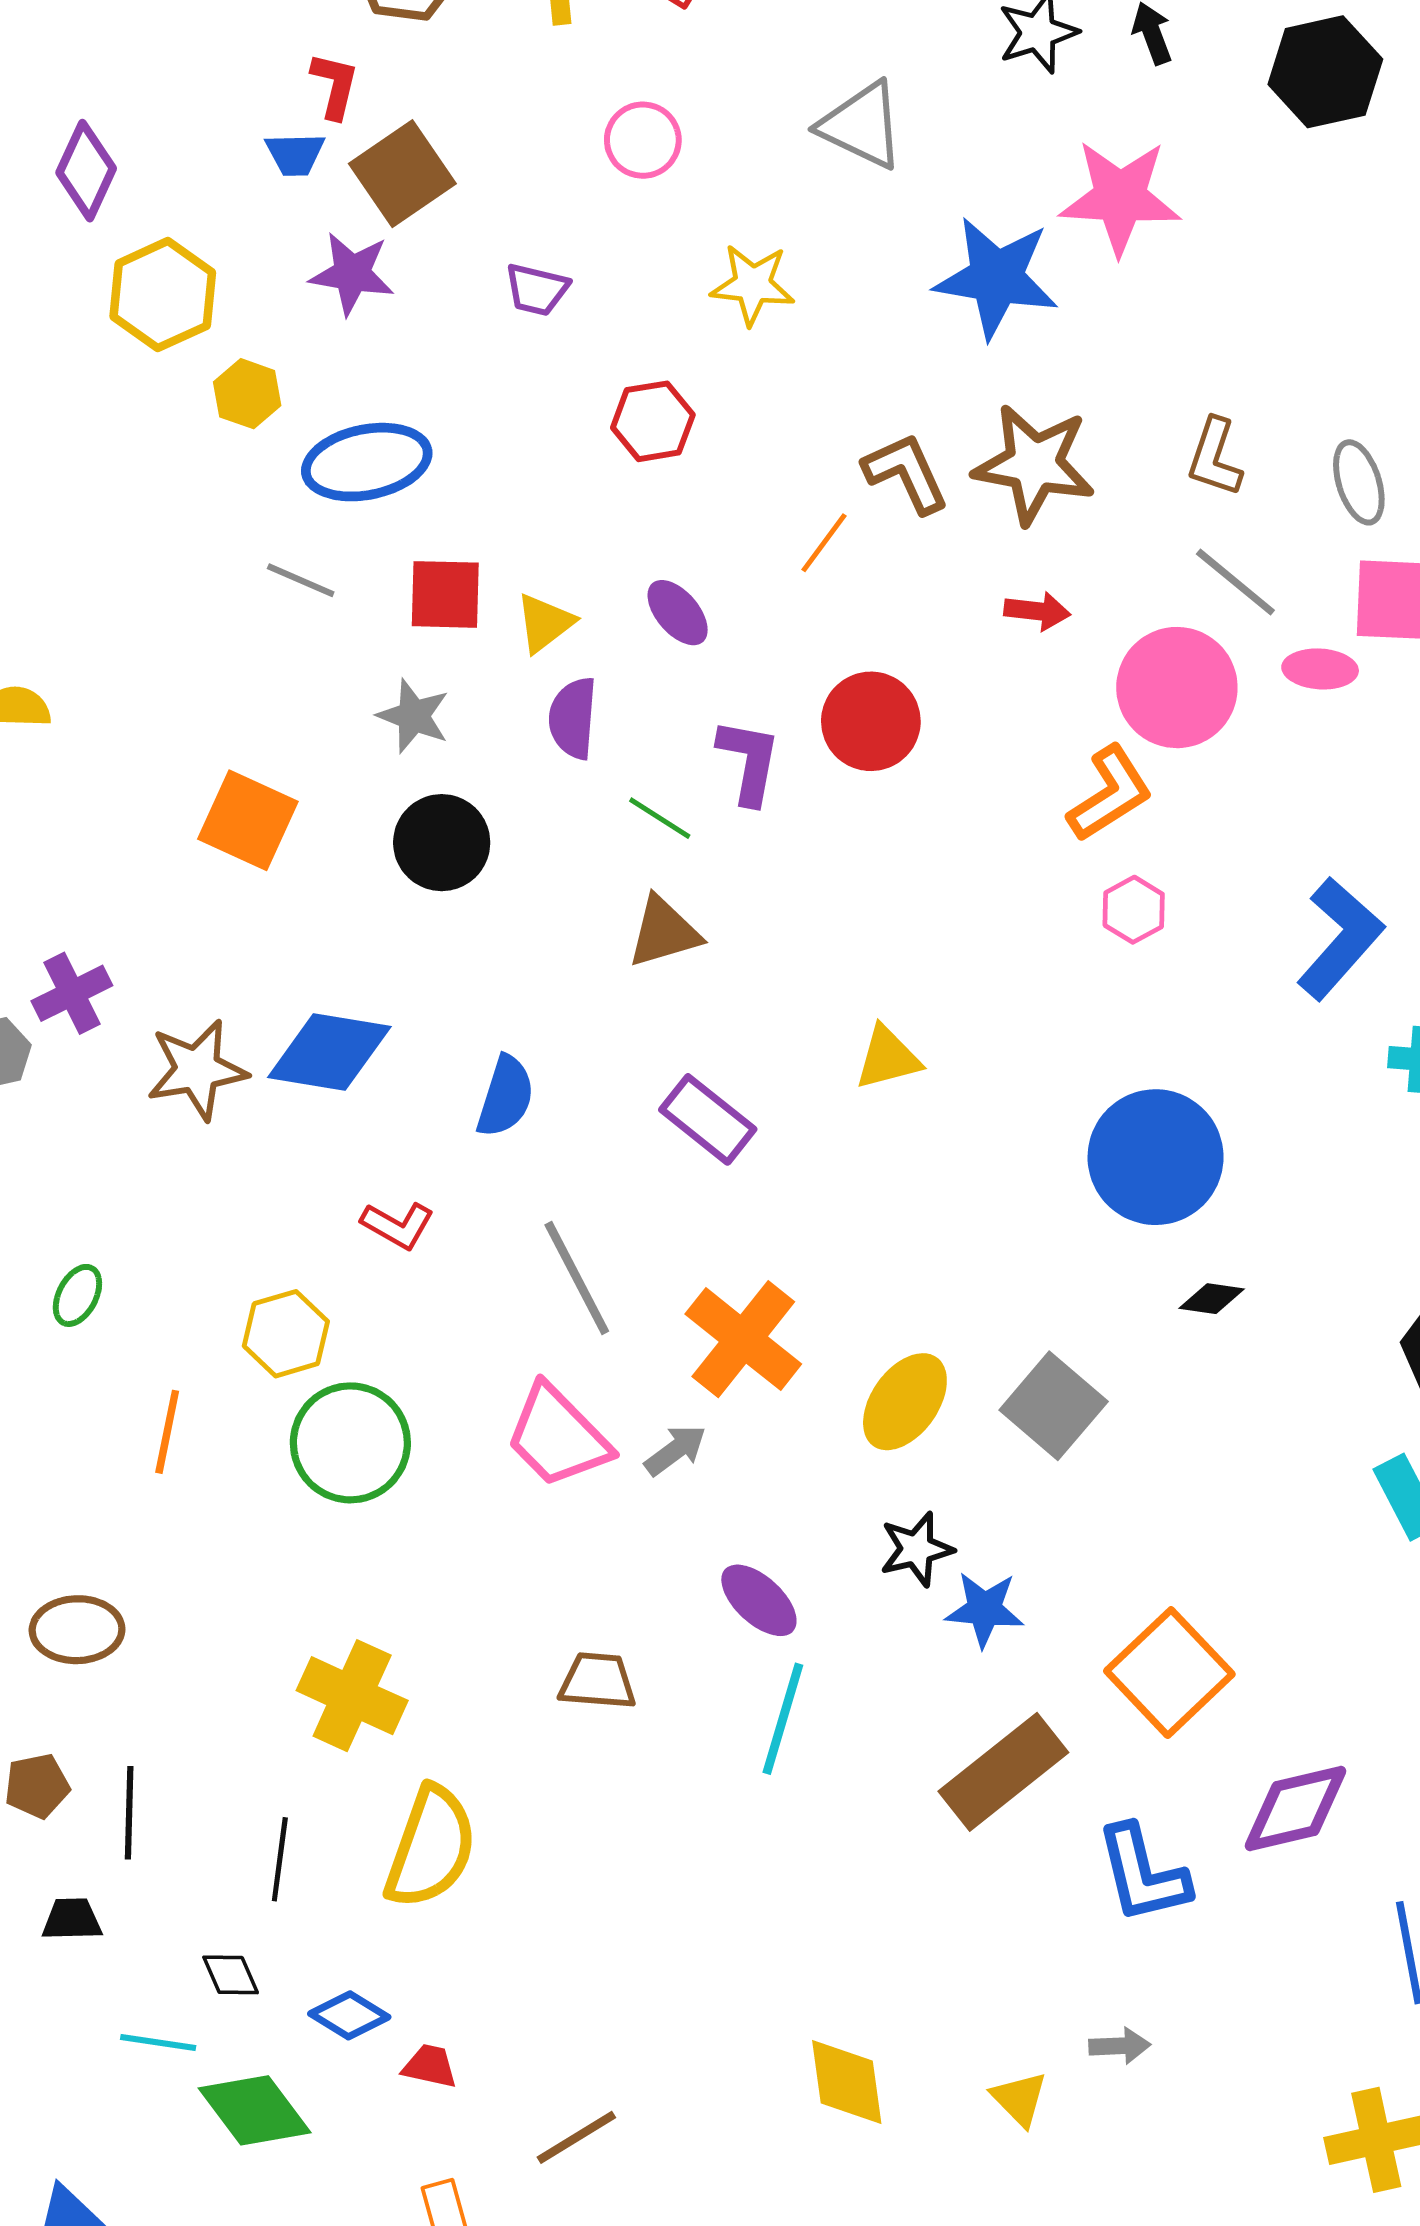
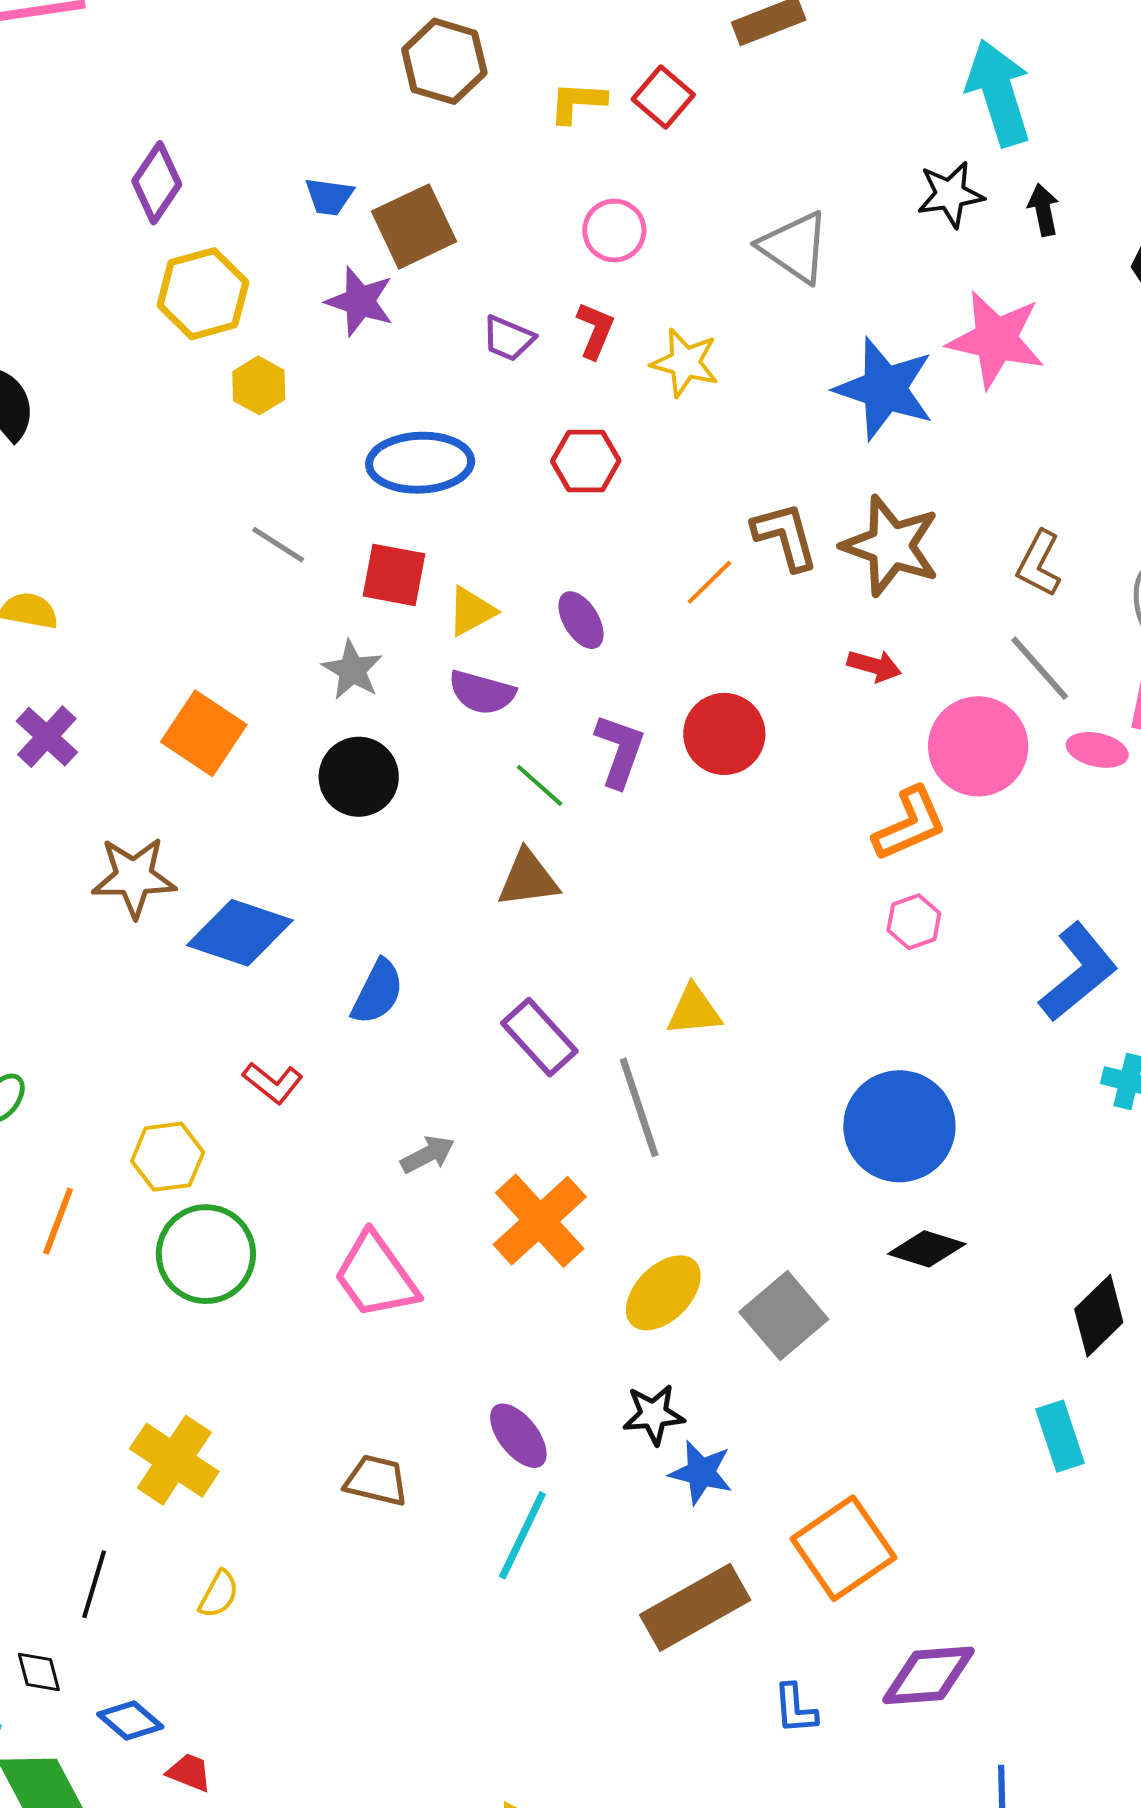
red L-shape: (335, 85) -> (595, 330), moved
blue ellipse: (367, 462) -> (420, 463), moved
purple semicircle: (573, 718) -> (482, 692), turned -88
purple cross: (72, 993) -> (47, 737), moved, turned -30
brown star: (197, 1070) -> (134, 877), moved
gray line: (577, 1278) -> (639, 1107), moved
black diamond: (1212, 1299) -> (927, 1249), size x1.4
gray arrow: (675, 1450) -> (428, 1155), moved
yellow semicircle: (431, 1847) -> (219, 1594), size x0.5
blue L-shape: (1143, 1874) -> (795, 1709), size x0.6

